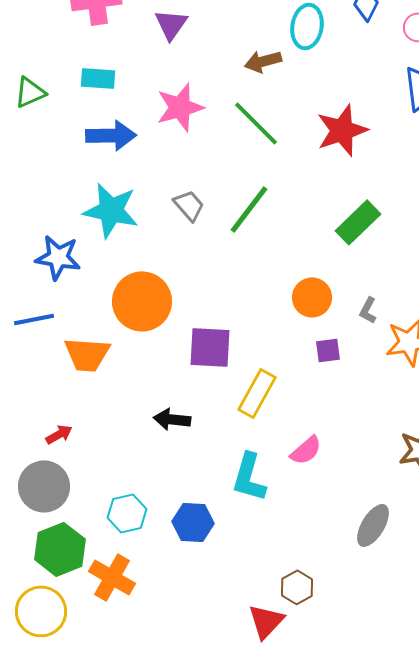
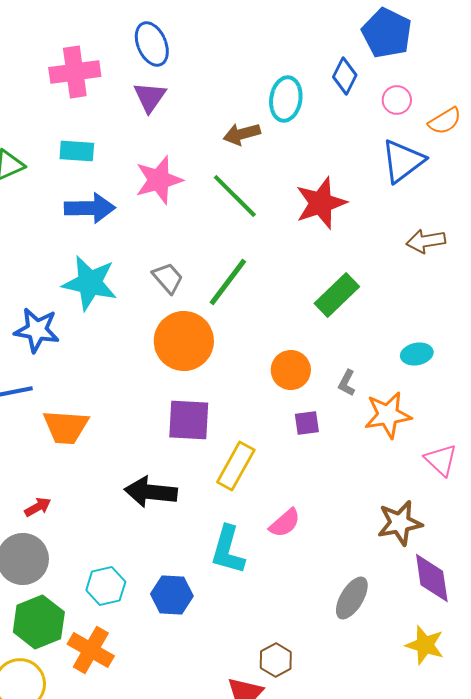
orange circle: (142, 301) -> (184, 341), moved
black arrow: (172, 419) -> (151, 492), size x1.4

